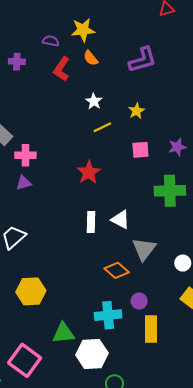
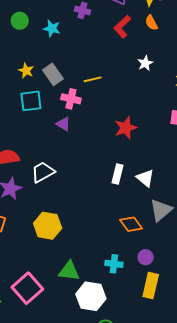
yellow line: (102, 127) -> (93, 79), moved
purple triangle: (24, 183) -> (63, 124), turned 35
cyan cross: (108, 315) -> (114, 264), size x0.7

